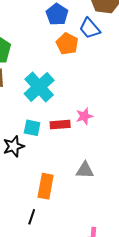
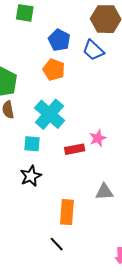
orange pentagon: (67, 44) -> (54, 70), moved
cyan square: (32, 128) -> (32, 144), moved
black line: (32, 217) -> (57, 244), turned -56

